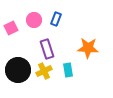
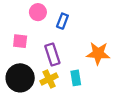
pink circle: (34, 20) -> (38, 12), moved
pink square: (11, 28) -> (20, 41), moved, turned 32

